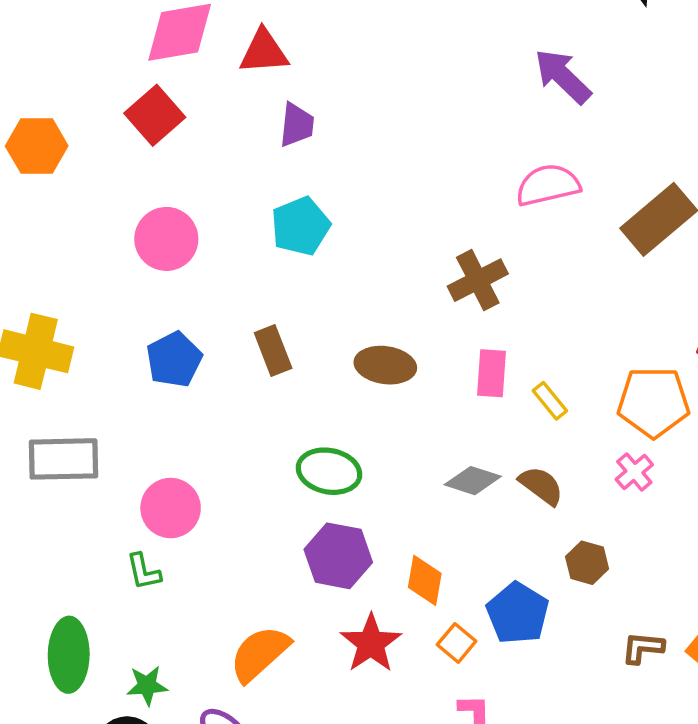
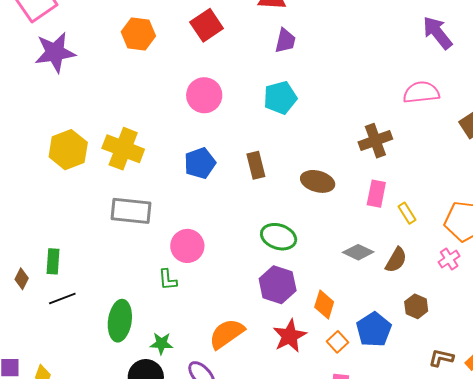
brown semicircle: (541, 486) -> (396, 260), turned 76

